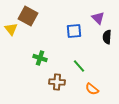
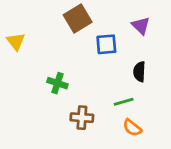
brown square: (28, 16) -> (78, 18), moved, turned 30
black semicircle: (107, 37) -> (139, 72), moved
green line: (79, 66) -> (124, 102), moved, turned -64

